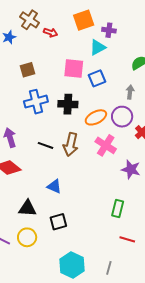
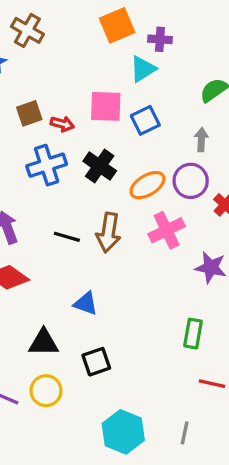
red arrow: (51, 33) -> (62, 124), moved
black cross: (68, 104) -> (100, 166), turned 36
pink cross: (106, 145) -> (167, 230), turned 35

